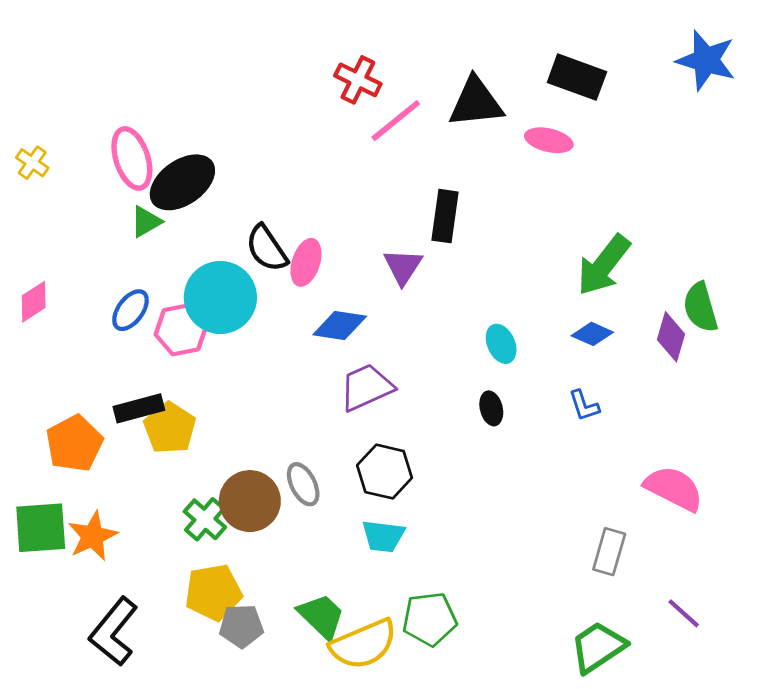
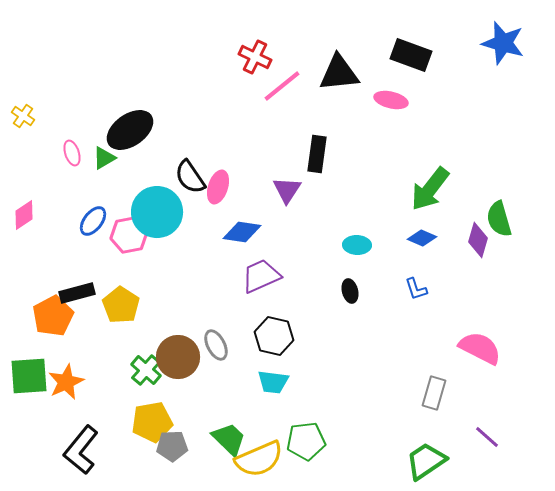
pink ellipse: (132, 158) -> (72, 153), moved, size x0.6
cyan ellipse: (501, 344) -> (357, 245), turned -64
black rectangle: (139, 408) -> (77, 293), moved

